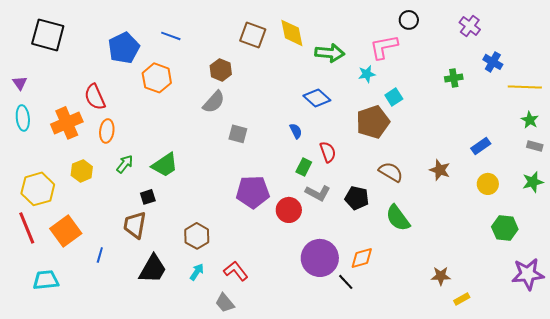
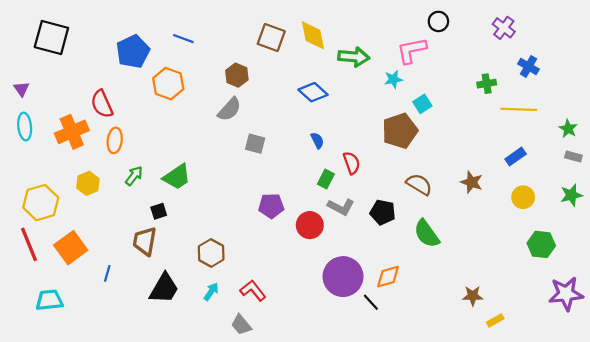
yellow line: (525, 87) -> (519, 109), moved
blue diamond: (317, 98) -> (313, 92), moved
purple pentagon: (253, 192) -> (271, 206), size x0.7

